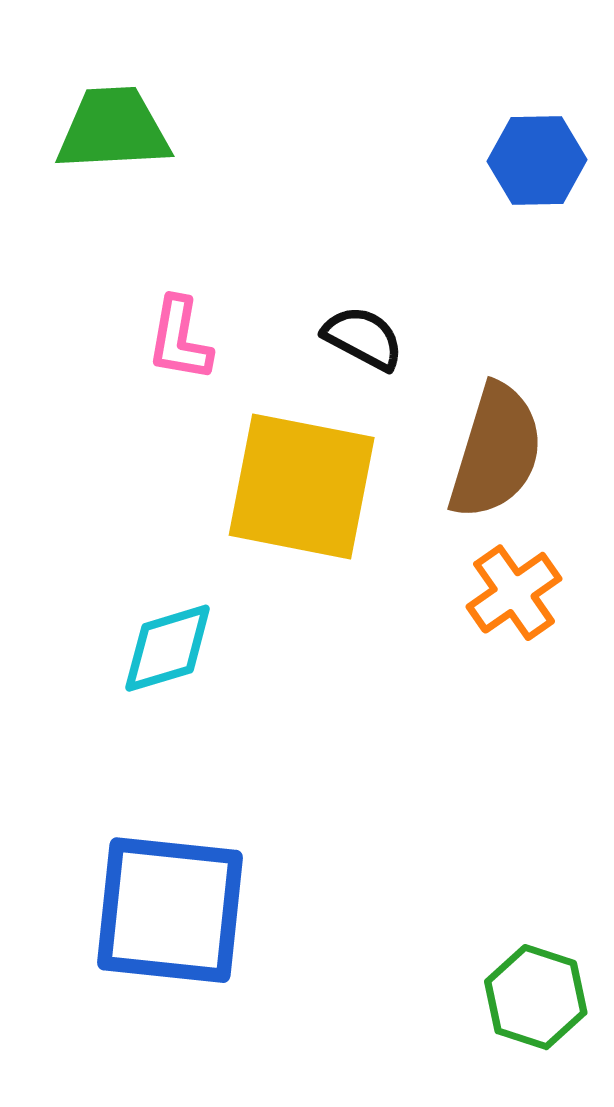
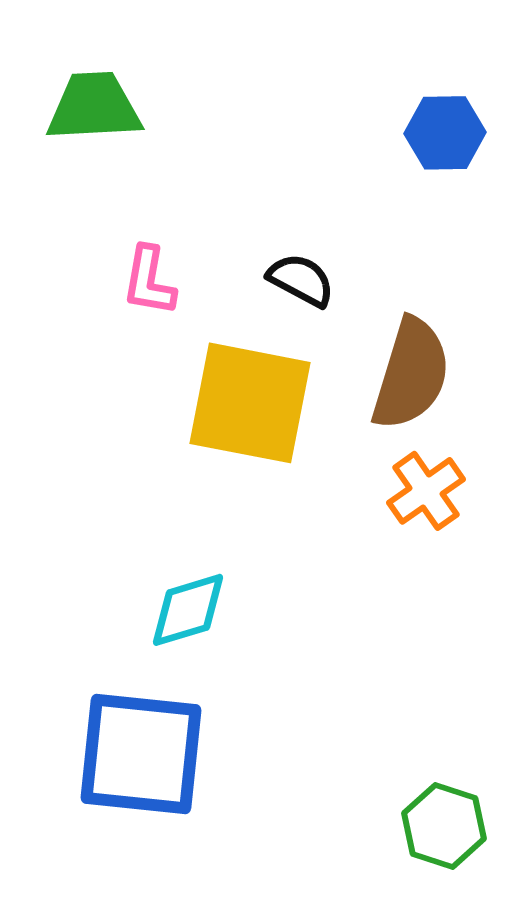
cyan diamond: (168, 648) -> (188, 610), moved

